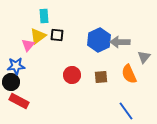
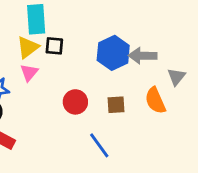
cyan rectangle: (44, 16) -> (36, 19), size x1.5
pink triangle: (28, 45) -> (29, 72), moved
blue line: (126, 111) -> (99, 145), moved

